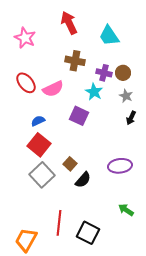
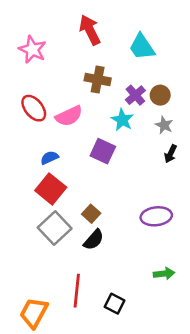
purple cross: (104, 73) -> (135, 95), turned 35
black semicircle: (83, 180) -> (94, 240), moved
green arrow: (126, 210) -> (164, 274), turned 140
black square: (88, 233) -> (115, 304), size x0.7

